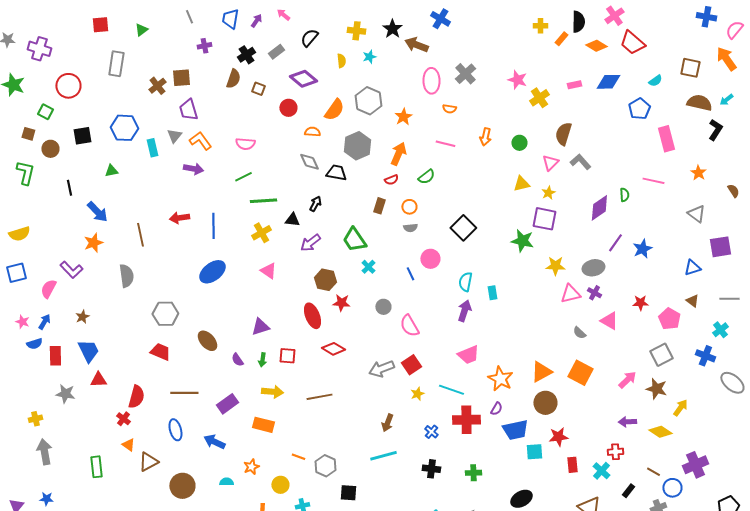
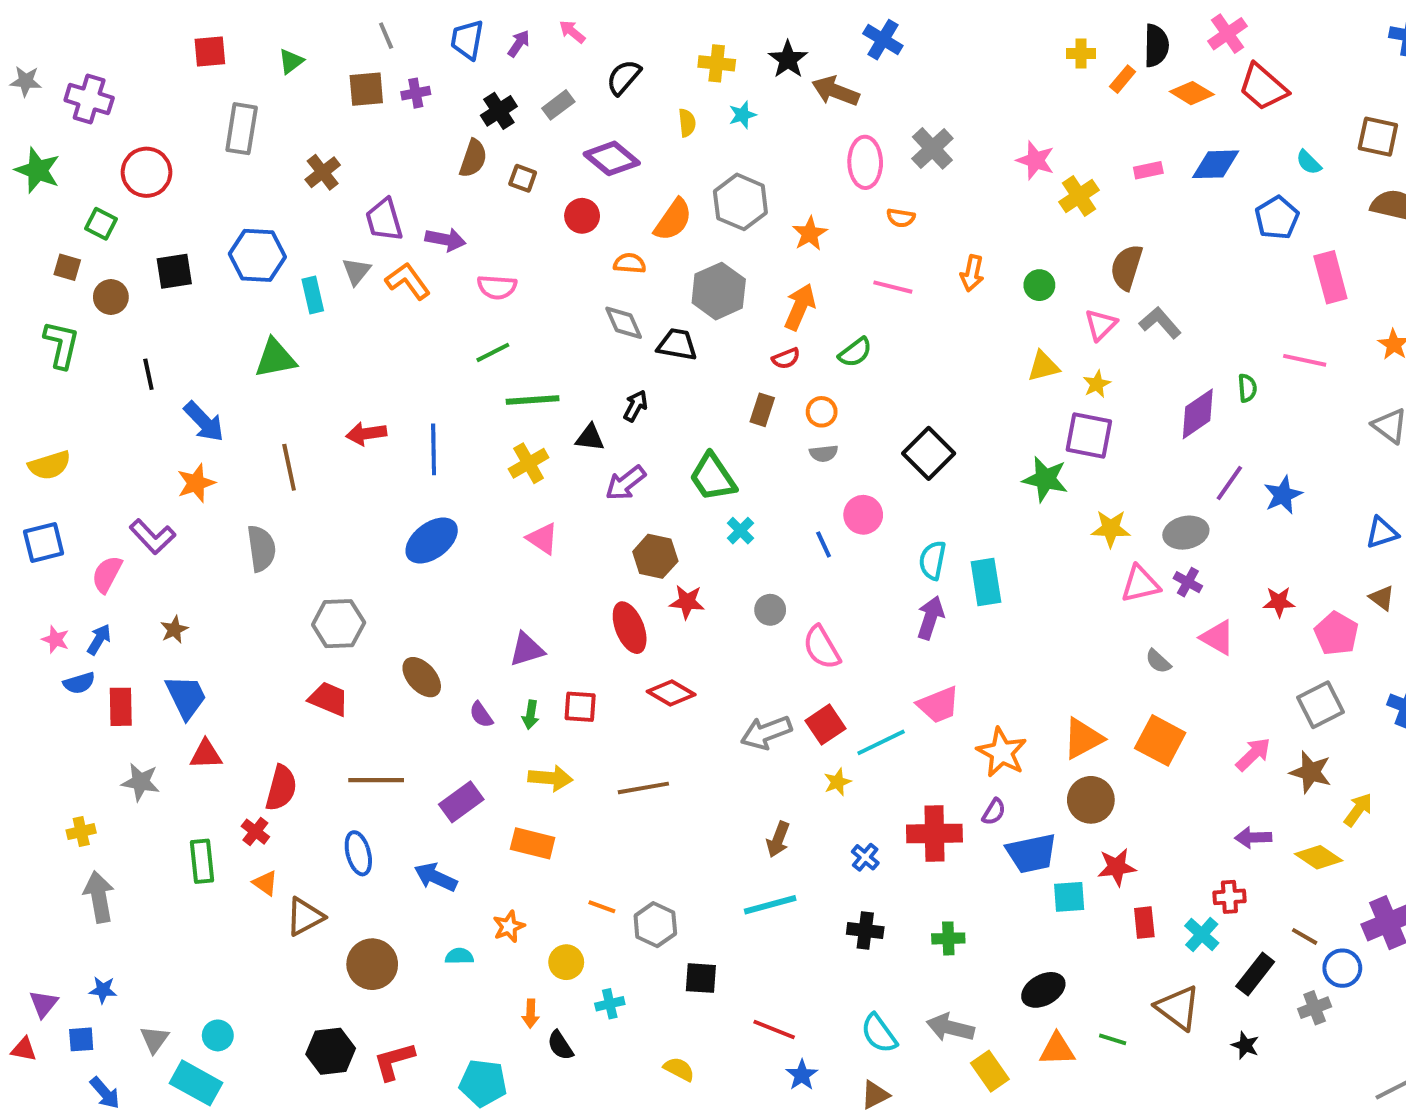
brown square: (181, 78) -> (366, 89), moved
cyan semicircle: (655, 81) -> (1309, 162), turned 80
purple arrow: (193, 169) -> (445, 240), moved
green triangle: (111, 171) -> (275, 358), moved, size x1.6
cyan rectangle: (492, 293) -> (986, 582), size x1.6
cyan line: (451, 390) -> (881, 742), moved, turned -45
green rectangle: (96, 467) -> (202, 861), moved
black rectangle: (628, 491) -> (1255, 974), size x1.5

